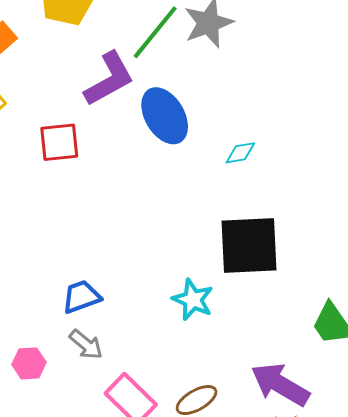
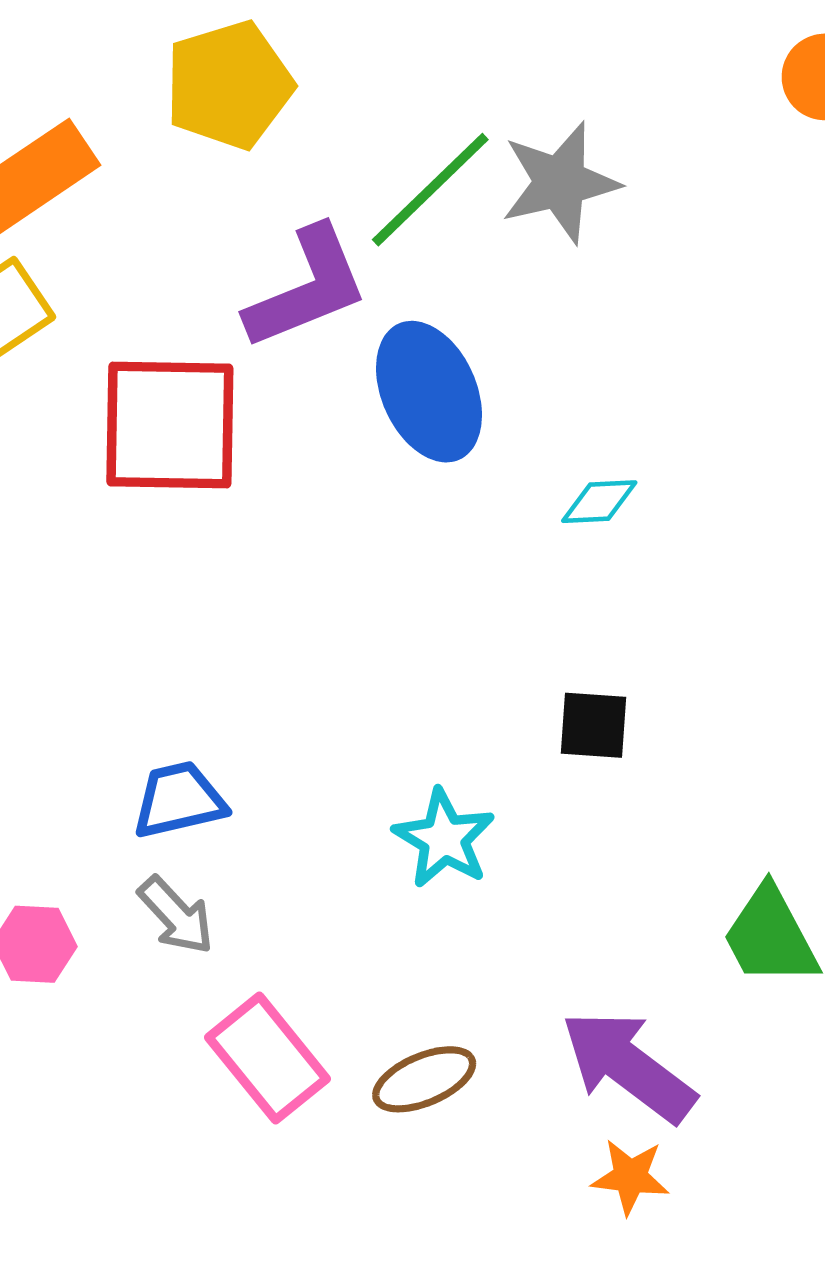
red square: (59, 142) -> (170, 425), size x1.5
black square: (249, 245) -> (594, 725), size x0.5

